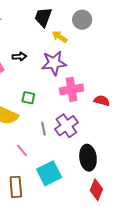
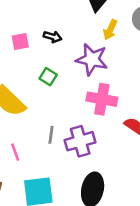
yellow arrow: (60, 37) -> (110, 30), turned -119
green square: (28, 98) -> (48, 77), moved

